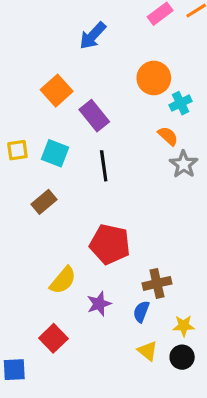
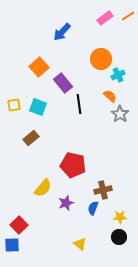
black line: (104, 166) -> (79, 104), moved
red square: (53, 338) -> (19, 225), moved
yellow triangle: (148, 351) -> (80, 244), moved

